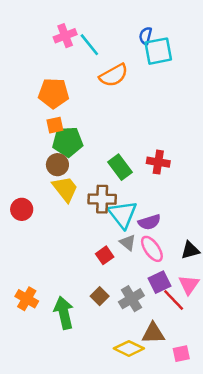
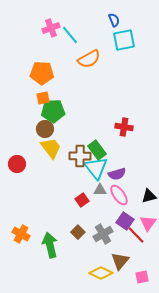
blue semicircle: (146, 36) -> (114, 20), moved, turned 144
green rectangle: (120, 167) -> (97, 150), moved
gray triangle: (128, 243) -> (100, 190), turned -40
purple square: (160, 282) -> (125, 221), turned -30
brown triangle: (153, 333) -> (120, 261), turned -48

